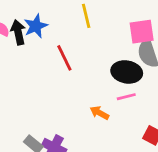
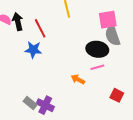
blue star: (36, 26) -> (33, 50), moved, turned 30
red line: (64, 58) -> (40, 28), moved

